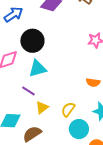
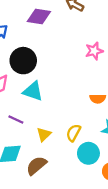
cyan triangle: (38, 69) -> (33, 91), turned 42
purple line: (28, 91) -> (16, 119), moved

